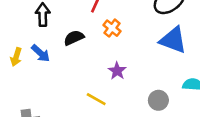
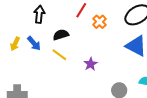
orange cross: (112, 28) -> (100, 22), moved
yellow line: (96, 99) -> (59, 55), moved

